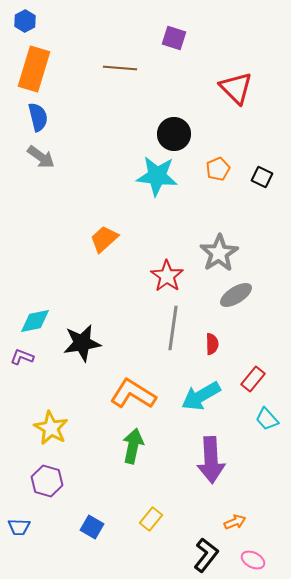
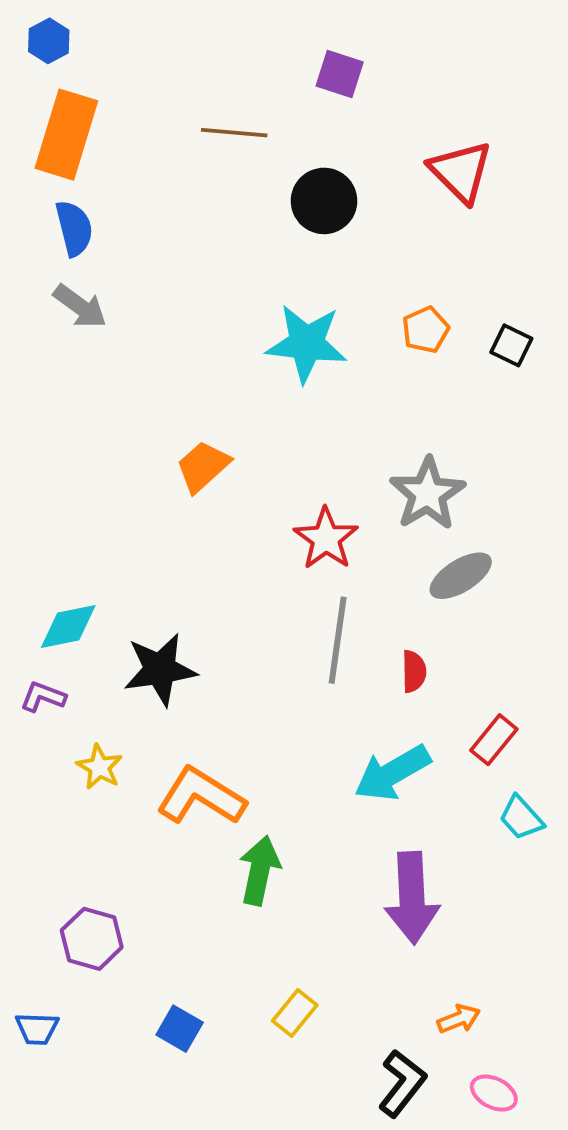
black circle: (174, 134) -> (324, 201), moved
orange L-shape: (133, 394) -> (201, 796), moved
yellow star: (51, 428) -> (100, 767), moved, size x0.7

